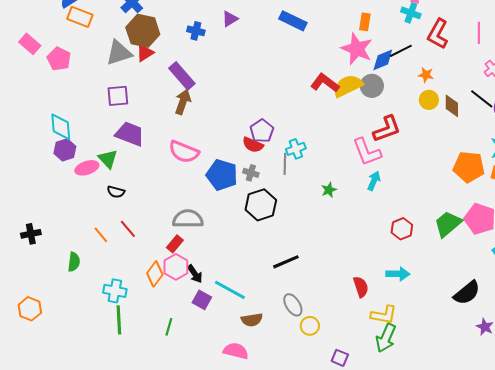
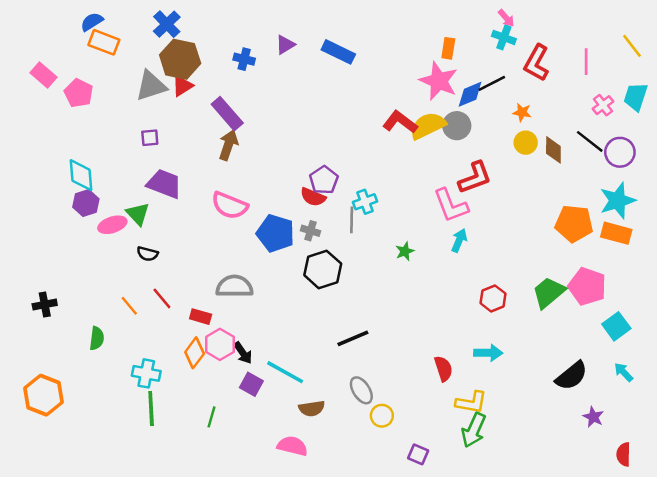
blue rectangle: (293, 21) -> (338, 52), moved
purple square: (118, 96) -> (150, 138), size x0.7
red rectangle: (175, 244) -> (201, 317), moved, turned 66
orange hexagon: (30, 309) -> (43, 395), size x1.4

